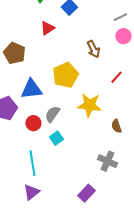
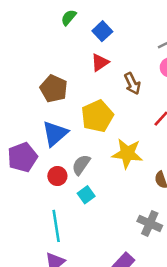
red triangle: (47, 28) -> (100, 62), moved
brown pentagon: (14, 53) -> (54, 89), moved
blue triangle: (31, 89) -> (55, 134), turned -35

